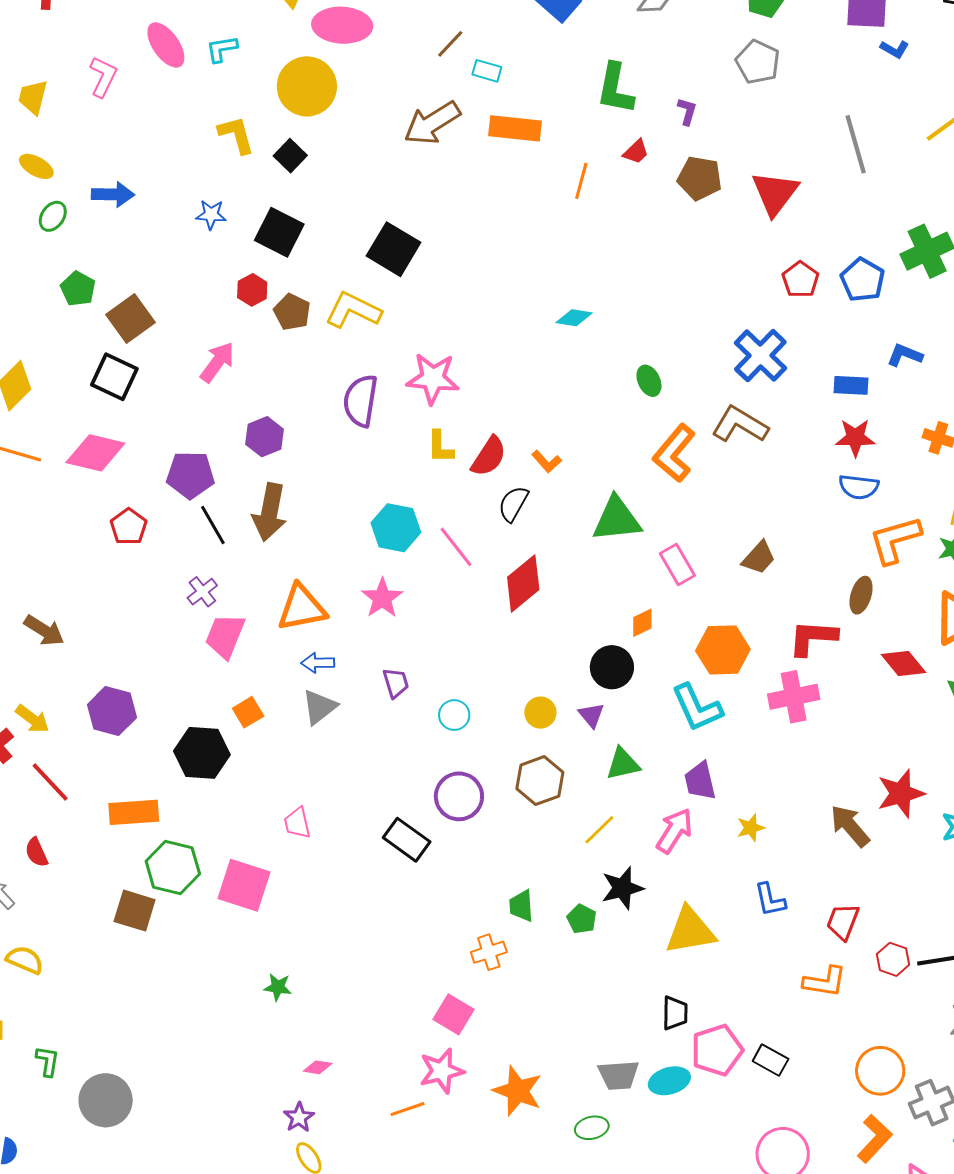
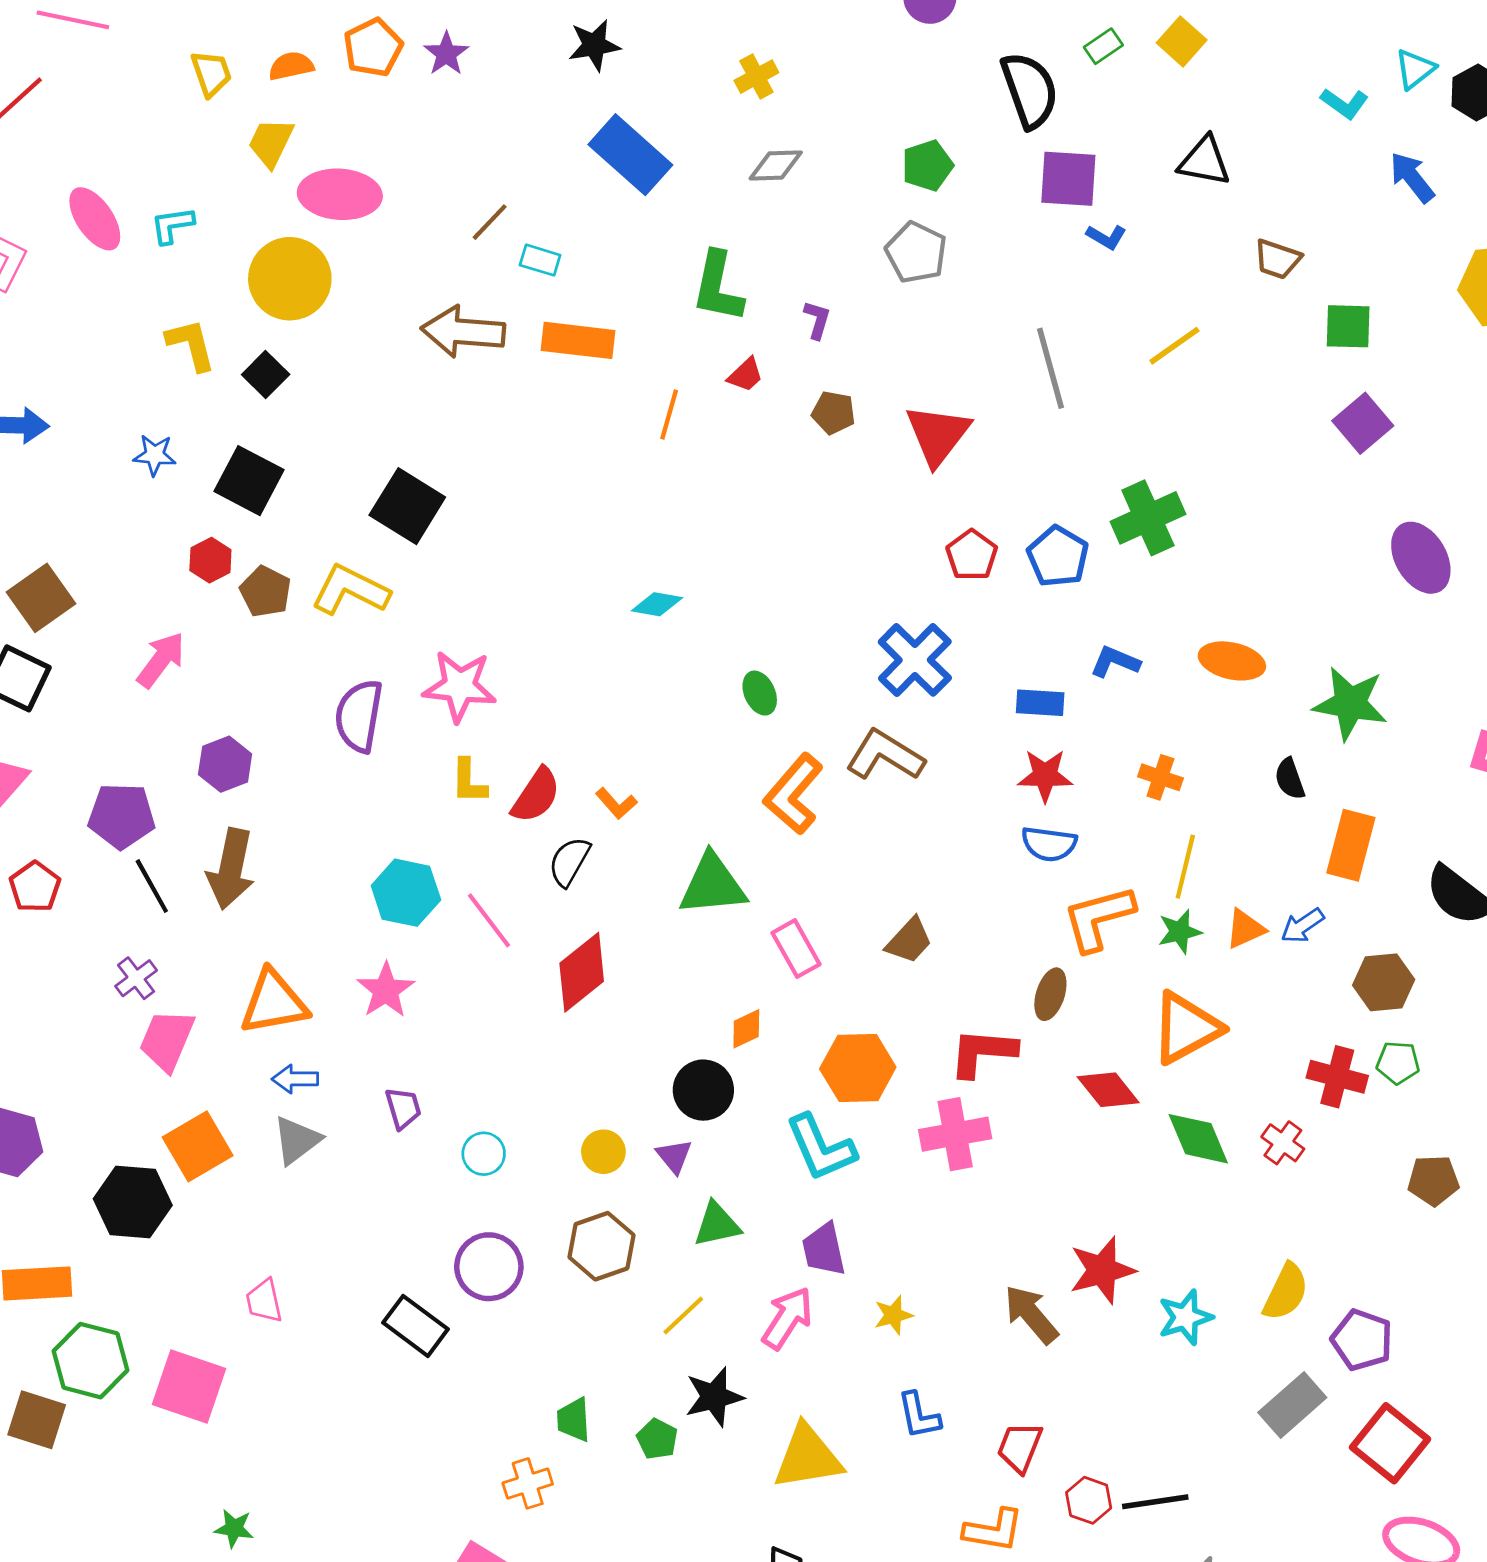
brown arrow: (432, 123) -> (463, 332), turned 36
brown pentagon: (700, 178) -> (833, 413), size x0.7
orange square: (248, 712) -> (198, 1146), size x1.6

